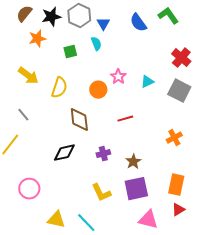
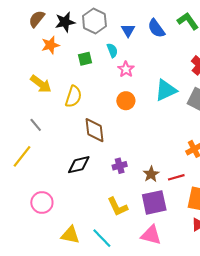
blue triangle: (103, 24) -> (128, 30), moved
pink star: (118, 77) -> (126, 69), moved
cyan triangle: (147, 82) -> (166, 90), size x1.6
orange circle: (98, 90) -> (126, 101), moved
red line: (125, 119) -> (176, 177), moved
pink triangle: (148, 220) -> (151, 235), moved

